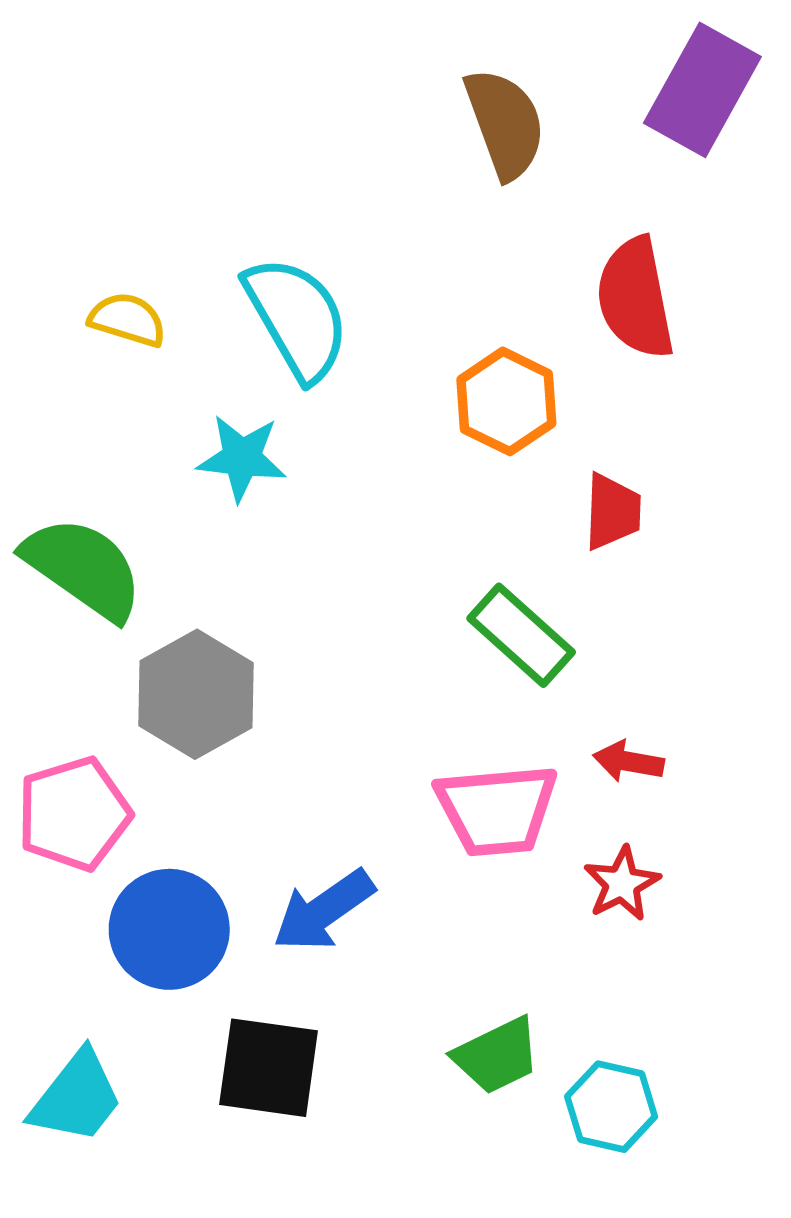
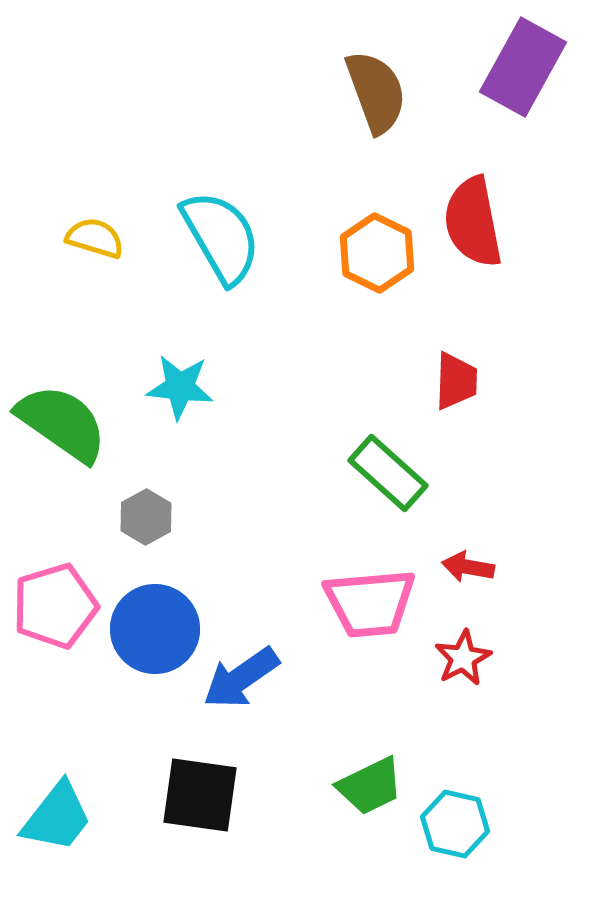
orange hexagon: (506, 401) -> (377, 253), moved
cyan star: (242, 458) -> (180, 387), moved
gray hexagon: (196, 694) -> (146, 517), size x0.6
blue circle: (169, 929) -> (155, 629), moved

